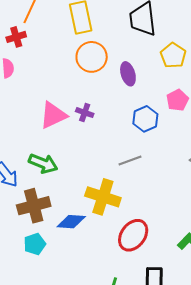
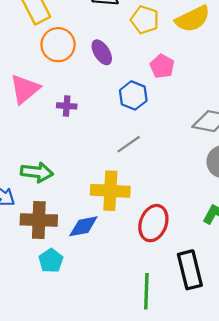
pink triangle: (53, 115) -> (25, 89), moved
brown cross: (34, 206) -> (39, 220), turned 32

